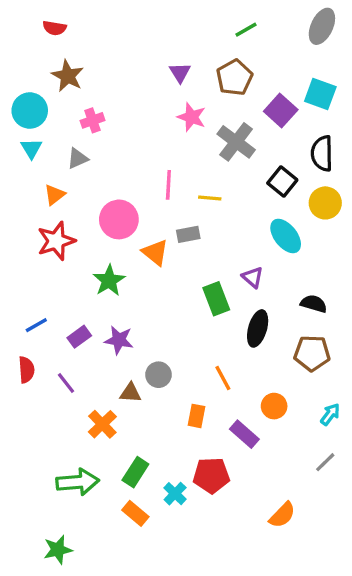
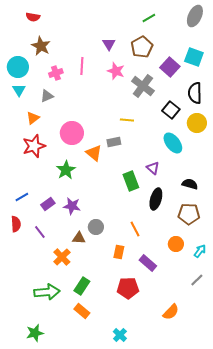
pink line: (168, 185) -> (82, 66), moved
orange circle: (274, 406) -> (176, 244), moved
cyan cross: (175, 494) -> (120, 335), moved

